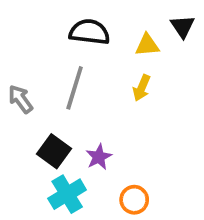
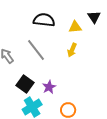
gray line: (75, 88) -> (36, 50), turned -55

